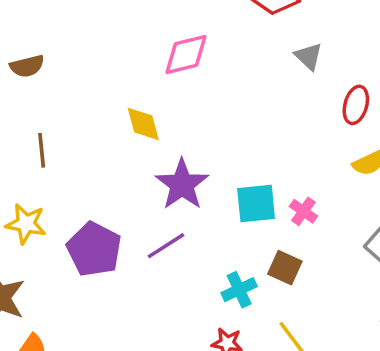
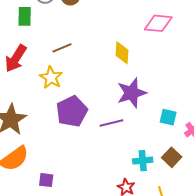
brown line: (42, 150) -> (62, 48), turned 54
cyan square: (256, 204) -> (168, 117), size x0.7
yellow star: (26, 224) -> (51, 77), moved

